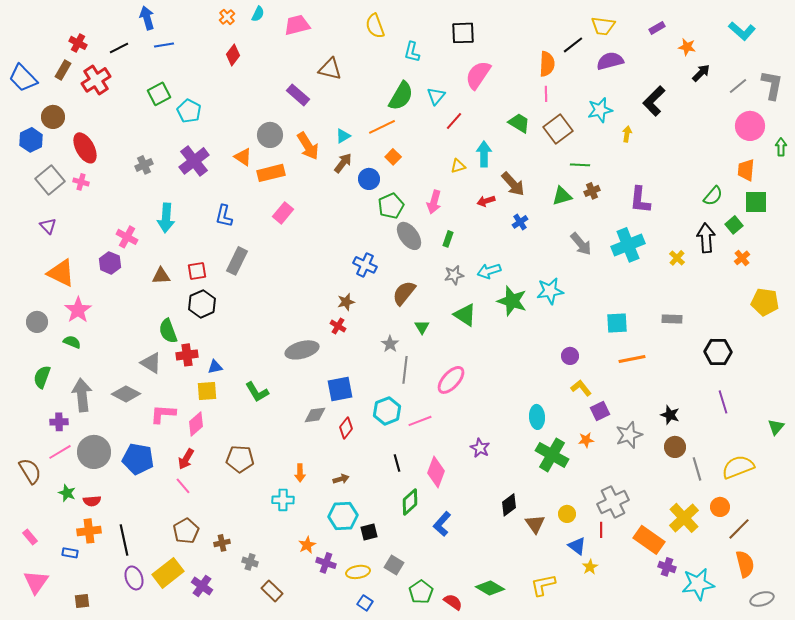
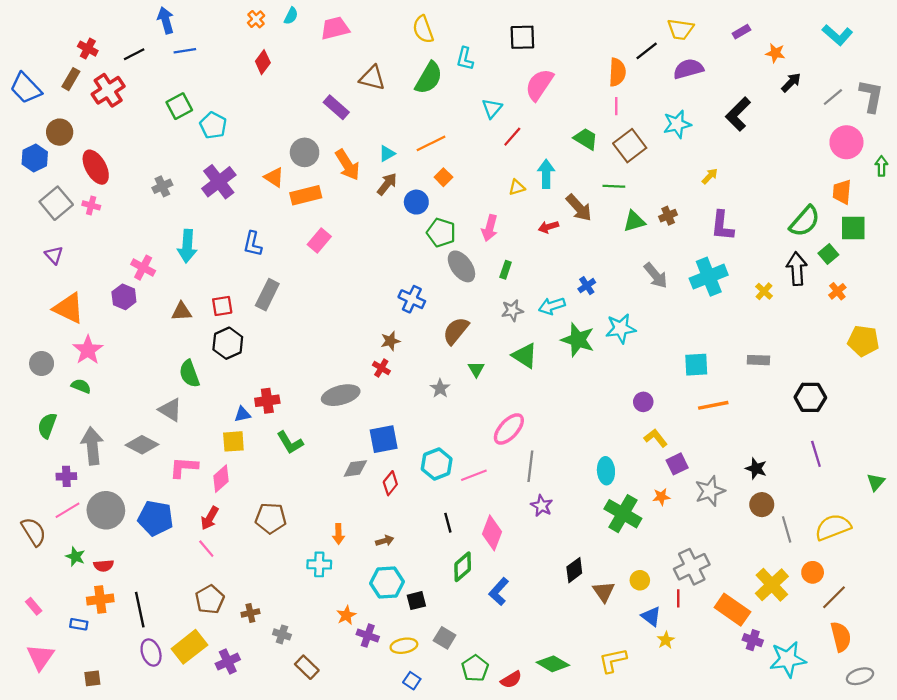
green semicircle: (401, 96) -> (429, 78), moved
yellow arrow: (627, 134) -> (710, 176), moved, turned 35
green line: (580, 165) -> (614, 186), moved
green semicircle: (713, 196) -> (805, 221), size x1.4
green pentagon: (391, 206) -> (441, 233), turned -30
blue cross: (520, 222) -> (587, 286), moved
red cross: (187, 355) -> (267, 401), moved
gray line: (405, 370) -> (530, 466), moved
purple cross: (202, 586) -> (228, 662), turned 30
red semicircle: (453, 602) -> (511, 680), turned 114

